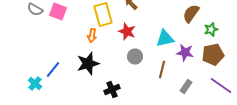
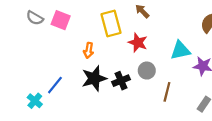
orange arrow: (92, 36) -> (89, 50), moved
brown line: (162, 70) -> (167, 92), moved
black cross: (112, 90) -> (121, 81), moved

